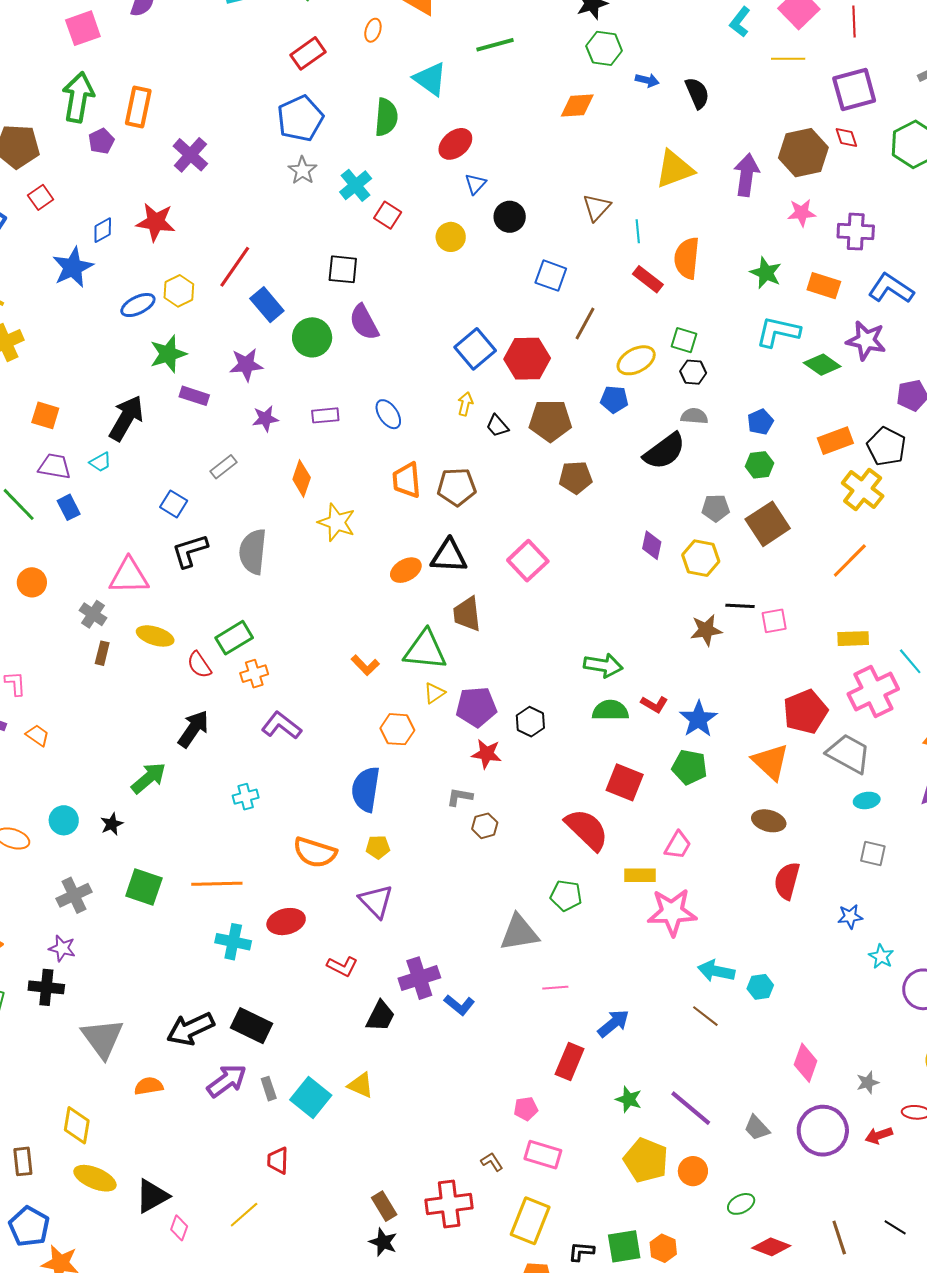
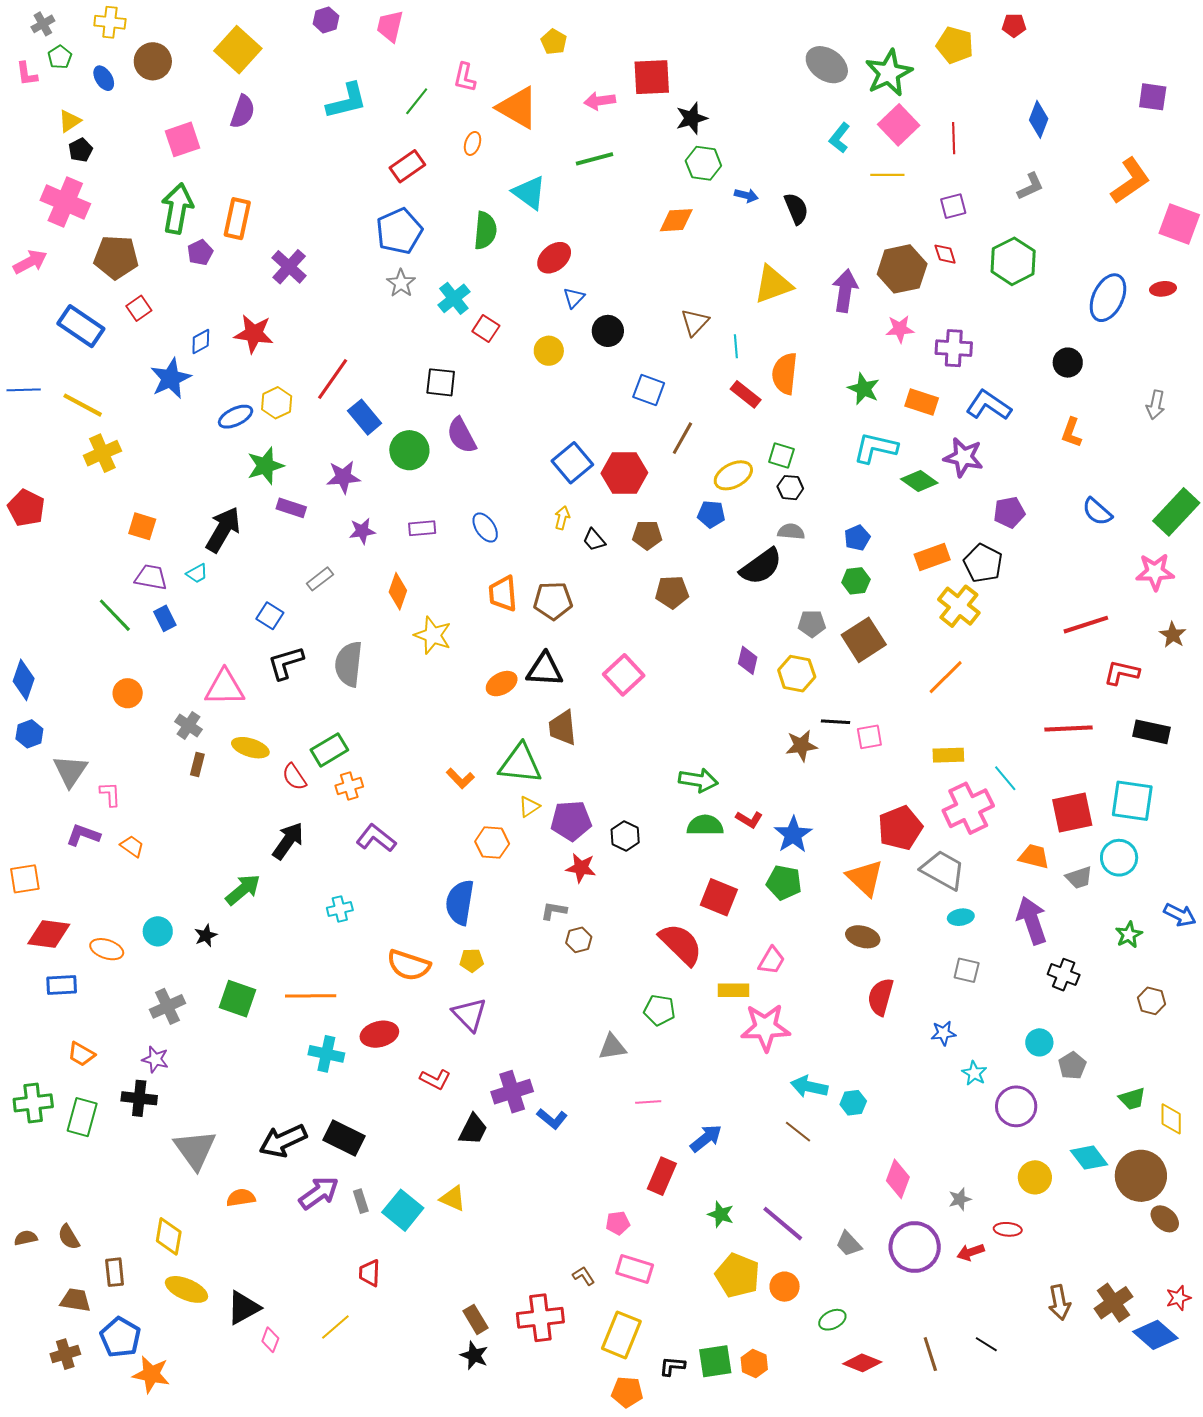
purple square: (854, 90) -> (953, 206), size x0.6
brown pentagon: (550, 421) -> (647, 535), size x0.7
gray triangle: (519, 933) -> (612, 1047), size x0.7

